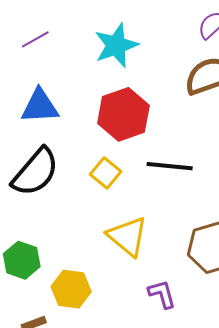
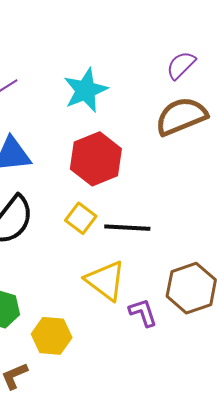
black line: (170, 166) -> (127, 228), moved
purple L-shape: (162, 294) -> (143, 313), moved

